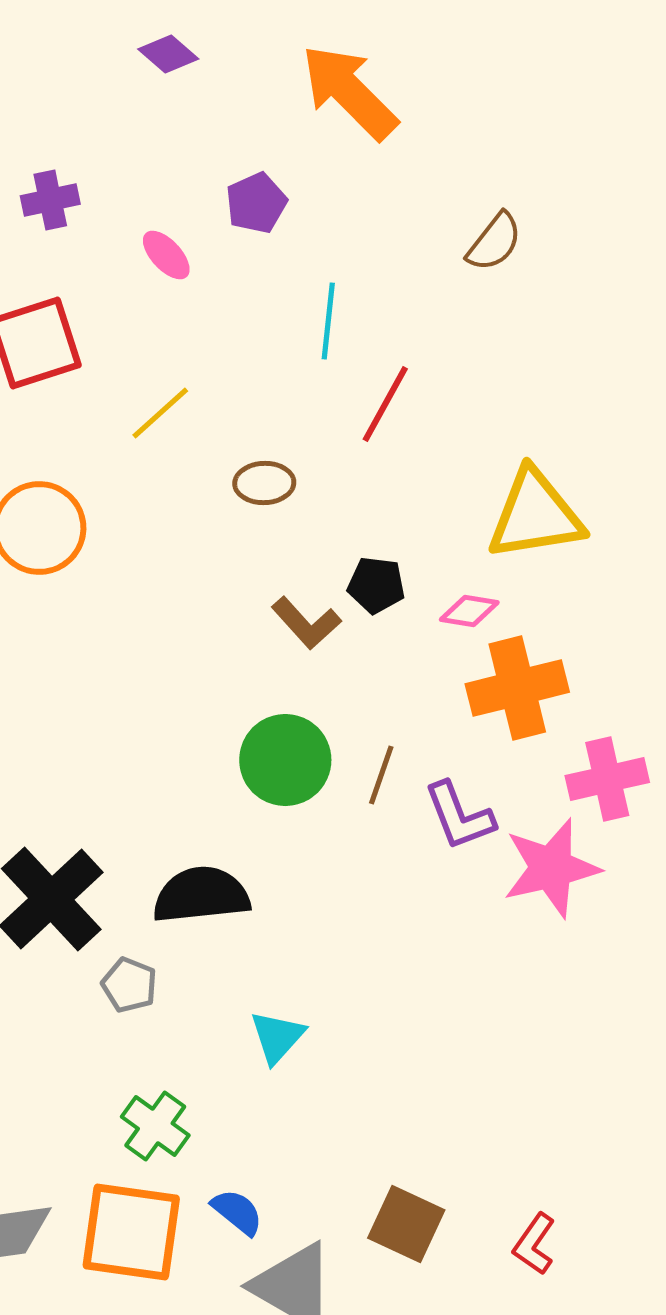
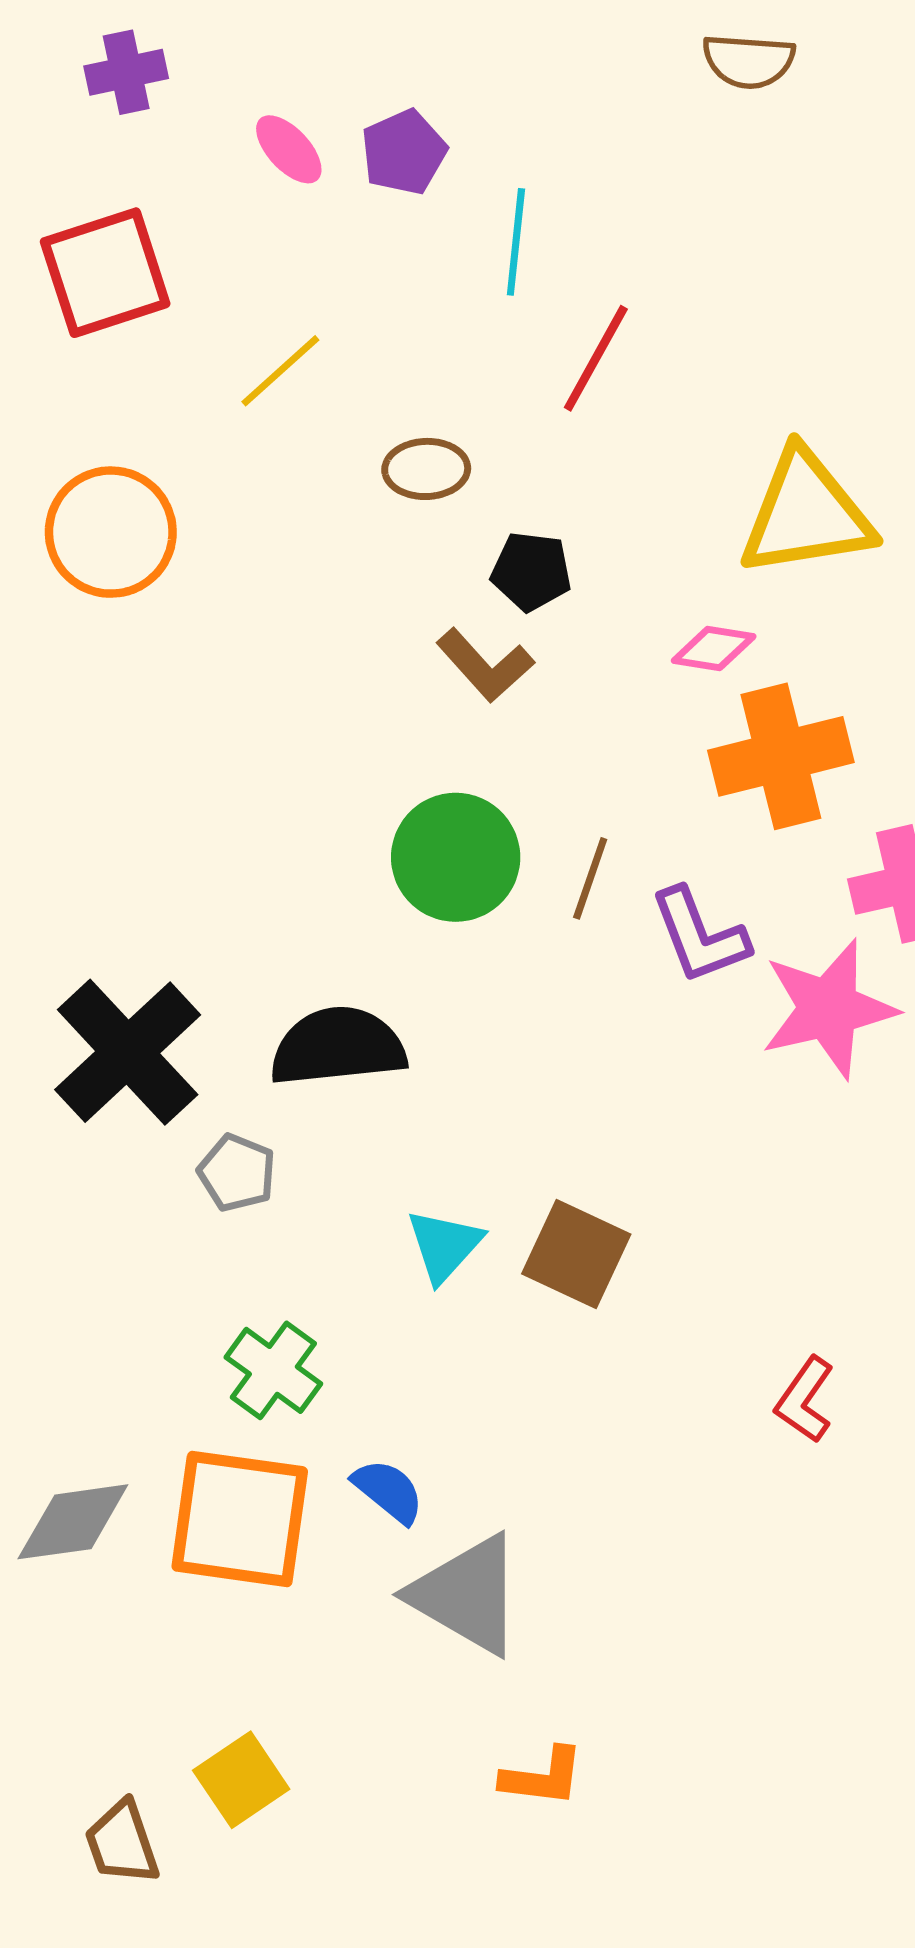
purple pentagon: (256, 203) -> (404, 152), moved
brown semicircle: (494, 242) -> (749, 61), moved, turned 56
black pentagon: (376, 585) -> (531, 571), moved
brown square: (406, 1224) -> (576, 1254), moved
red L-shape: (534, 1244) -> (805, 1400), moved

